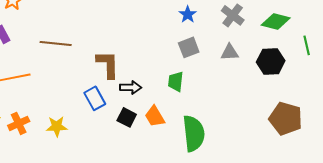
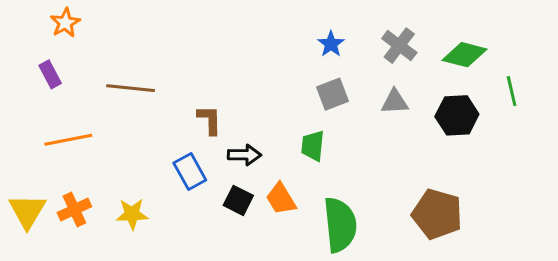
brown L-shape: (108, 64) -> (210, 120), size x0.7
brown pentagon: (286, 118) -> (437, 214), moved

